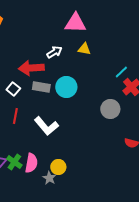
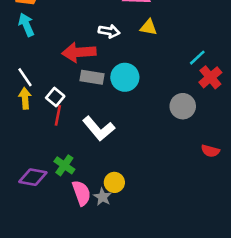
white arrow: (54, 52) -> (109, 31), turned 42
white square: (13, 89) -> (55, 97), moved
green cross: (14, 162) -> (64, 165), moved
pink semicircle: (31, 163) -> (81, 193), moved, turned -30

